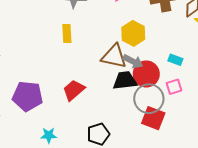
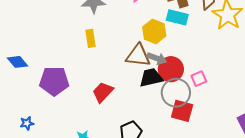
cyan rectangle: (175, 60) -> (177, 17), moved, size x1.5
purple pentagon: (27, 96) -> (54, 81), moved

